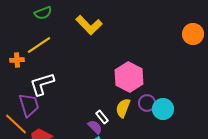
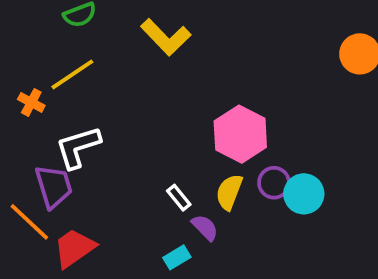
orange cross: (17, 60) -> (31, 102), turned 32
white rectangle: (102, 117) -> (179, 198), moved
purple semicircle: (95, 127) -> (205, 227), moved

